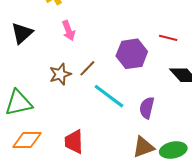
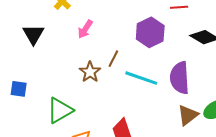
pink arrow: (69, 31) -> (85, 29), turned 72
black triangle: (22, 33) -> (33, 34), moved
purple semicircle: (147, 108) -> (180, 78), size x1.5

